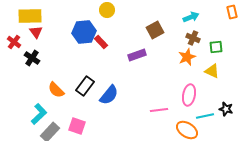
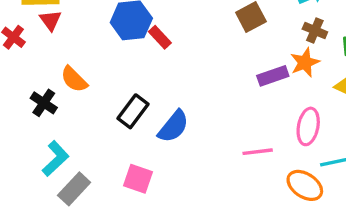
purple rectangle: (137, 55) -> (273, 76), moved
black cross: (32, 58) -> (44, 103), moved
orange semicircle: (56, 90) -> (74, 79), moved
pink square: (77, 126) -> (138, 179), moved

